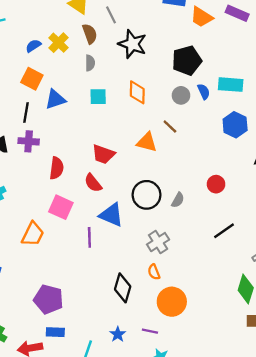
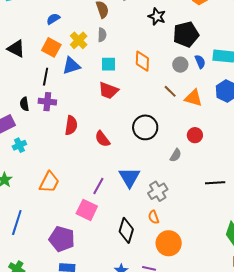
yellow cross: (58, 43) -> (79, 40), moved
black star: (132, 44) -> (157, 16), moved, size x0.7
orange triangle: (147, 142) -> (193, 98), moved
red trapezoid: (103, 154) -> (108, 90), moved
red circle: (216, 184) -> (195, 135), moved
black circle: (147, 195) -> (145, 127), moved
pink square: (61, 207) -> (87, 210), moved
blue triangle: (111, 215) -> (129, 177), moved, turned 35
black line: (224, 231) -> (215, 183), turned 30
purple line: (89, 237) -> (98, 186), turned 30

